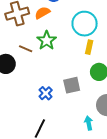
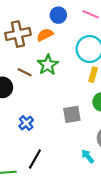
blue cross: (46, 93) -> (26, 123), moved
cyan arrow: (89, 123) -> (88, 156), turned -32

